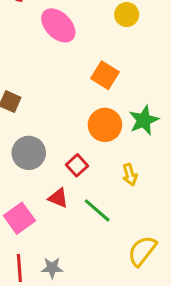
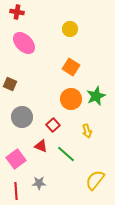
yellow circle: (127, 15) -> (70, 29), moved
pink ellipse: (58, 25) -> (24, 43), moved
gray star: (52, 268) -> (39, 183), moved

